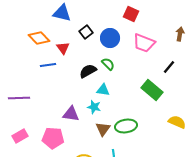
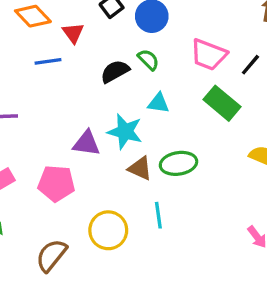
pink trapezoid: (144, 43) -> (209, 55), moved
cyan triangle: (103, 90) -> (158, 103), moved
cyan star: (94, 107) -> (125, 132), size x1.5
brown triangle: (103, 129) -> (140, 168), turned -42

